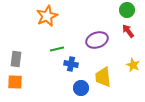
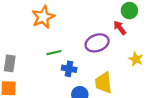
red arrow: (128, 31) -> (120, 28), moved
yellow star: (133, 65) -> (136, 59), moved

